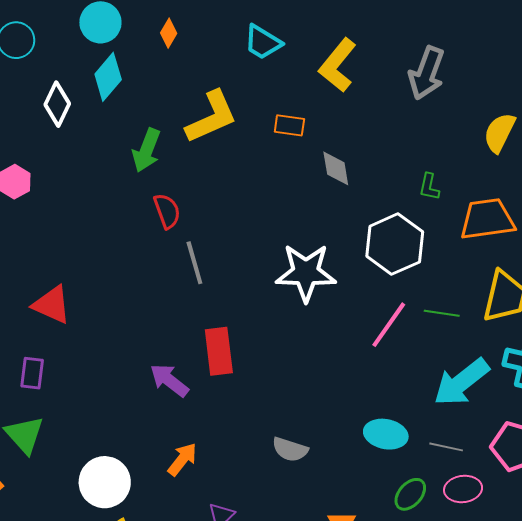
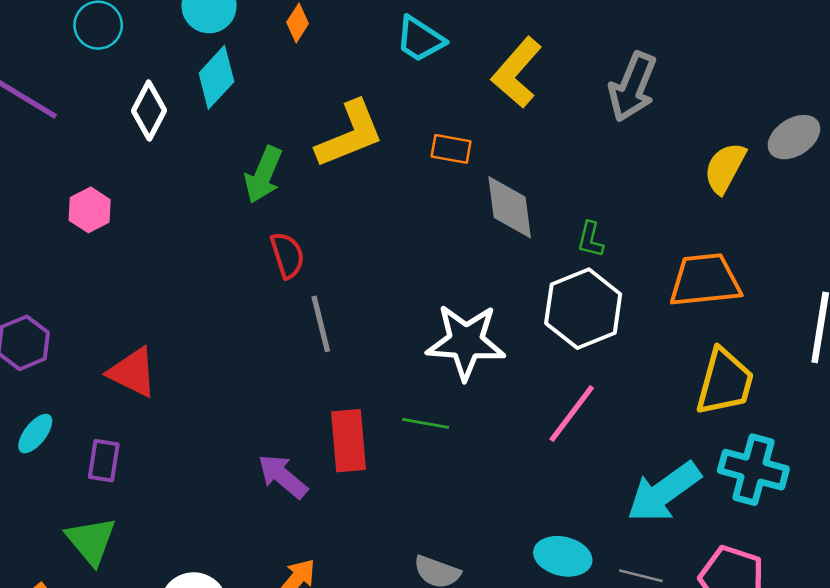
gray diamond: (336, 168) -> (510, 207), size x1.4
green L-shape: (429, 187) -> (590, 240), moved
green line: (442, 313) -> (426, 423), moved

